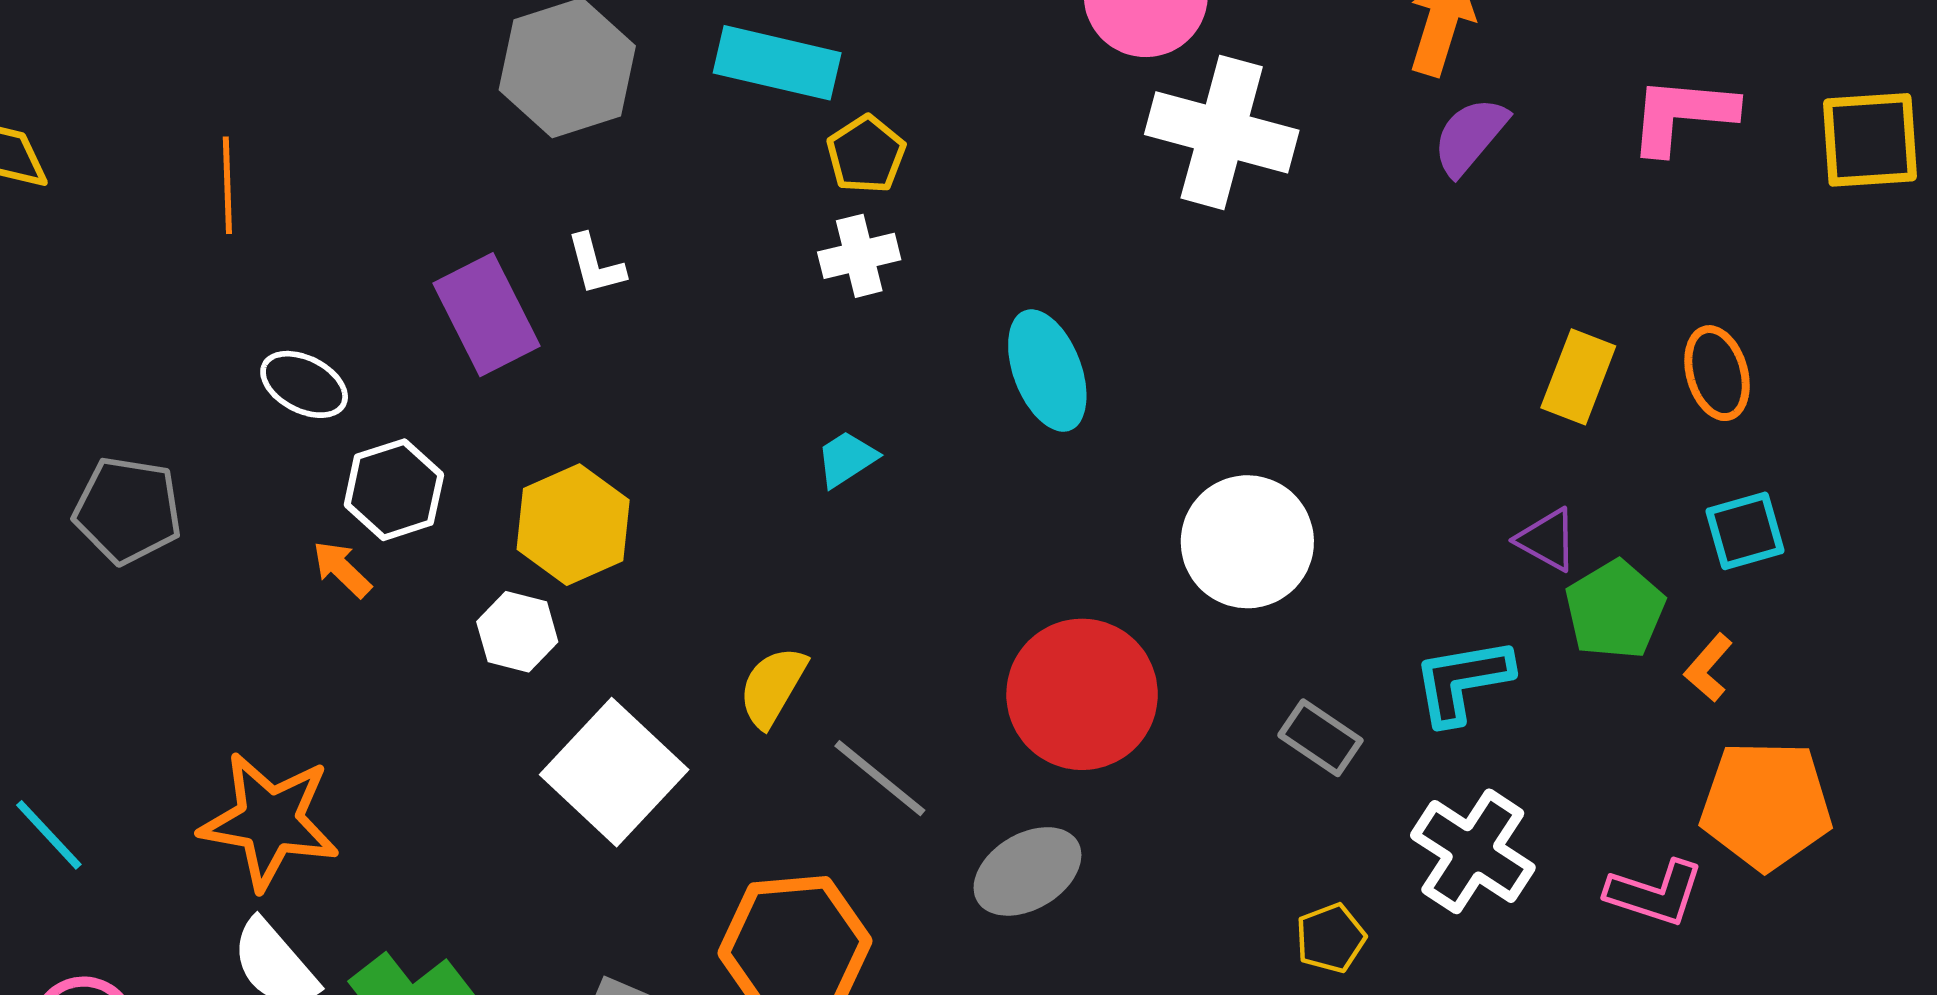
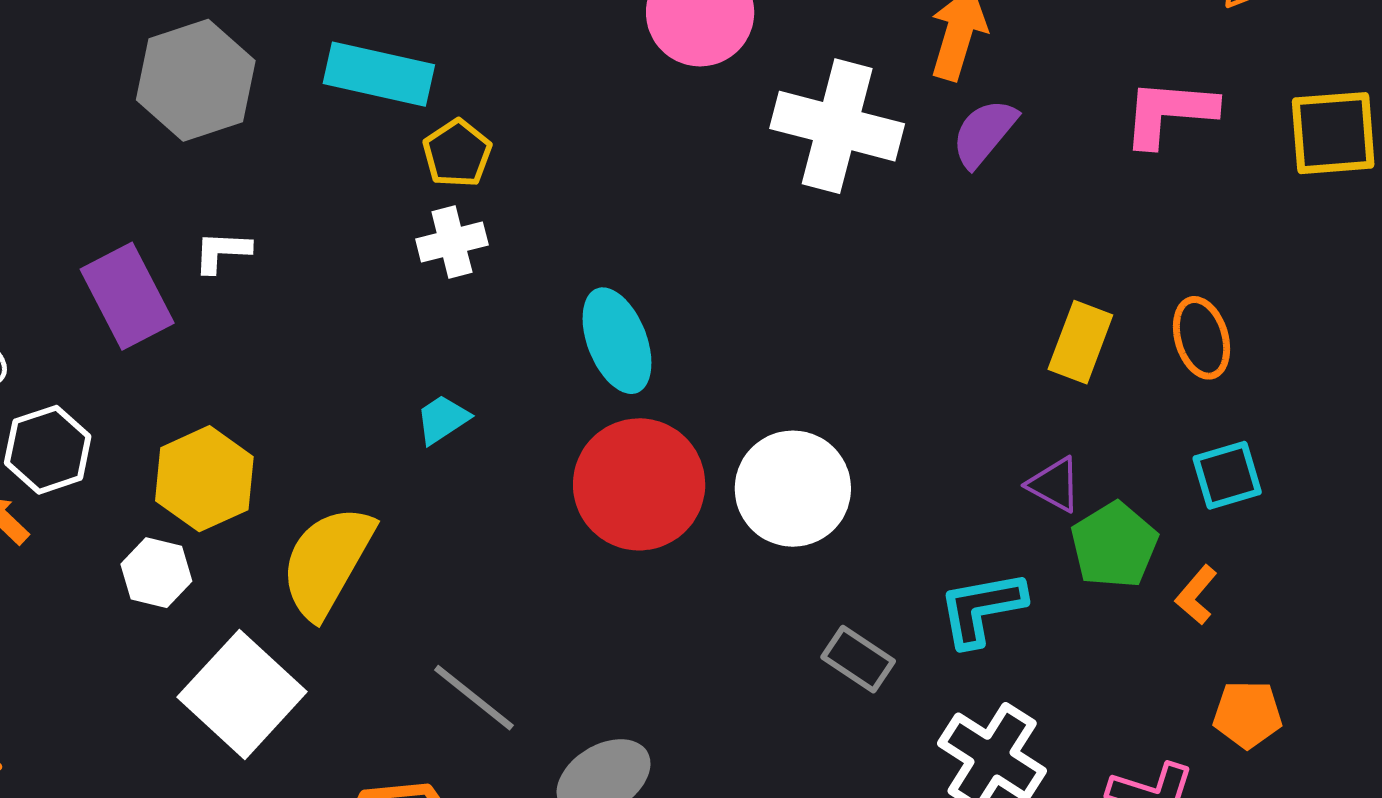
white cross: (1222, 132) -> (837, 126), moved
white L-shape: (596, 265) -> (222, 252), turned 108
yellow semicircle: (773, 687) -> (327, 562), moved, size x1.6
red circle: (1082, 694) -> (639, 484), moved
orange pentagon: (1766, 805) -> (1248, 714), size x0.6

